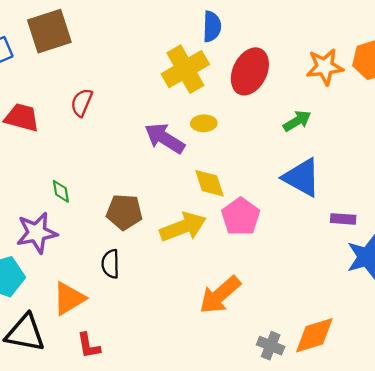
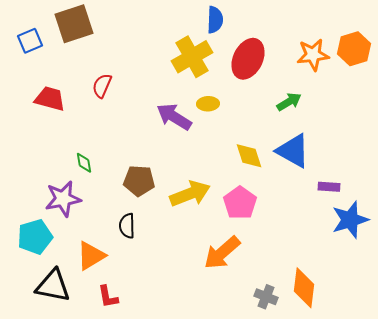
yellow diamond: (210, 183) -> (249, 156), moved
pink pentagon: (241, 217) -> (240, 203), moved
orange diamond: (314, 335) -> (304, 288), turned -66

